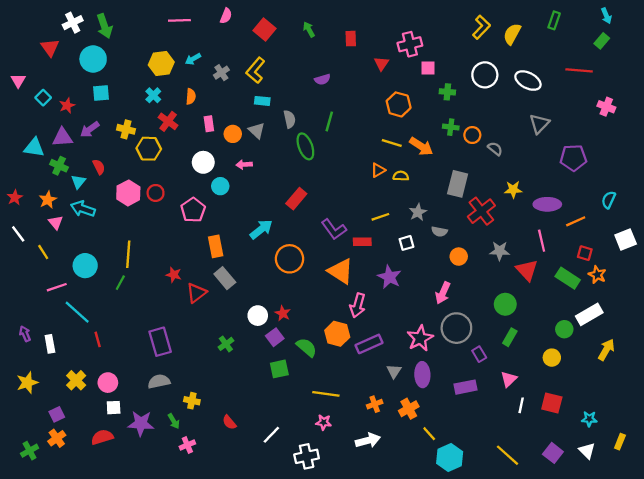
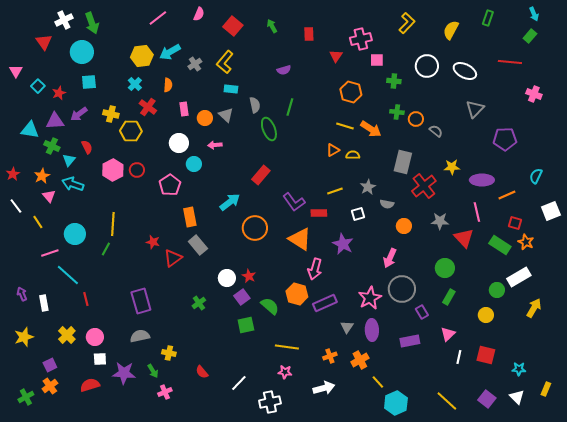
pink line: (179, 20) -> (158, 18), turned -36
yellow L-shape: (481, 27) -> (407, 23), moved
cyan arrow: (193, 59) -> (170, 52), size x1.5

